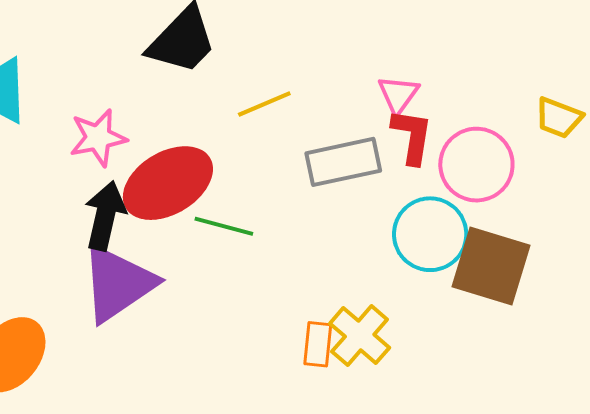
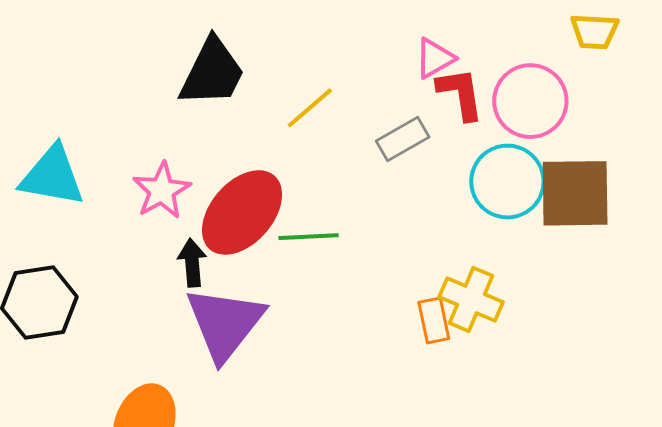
pink triangle: (398, 95) -> (435, 58), turned 42
gray rectangle: (343, 162) -> (403, 139), size x0.7
black arrow: (105, 216) -> (192, 263), size x0.7

